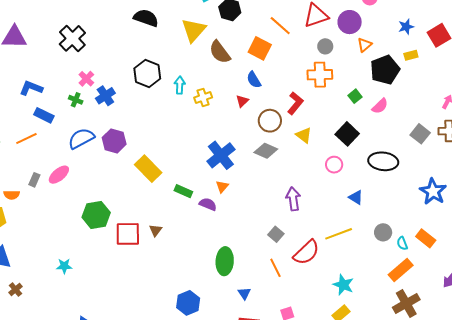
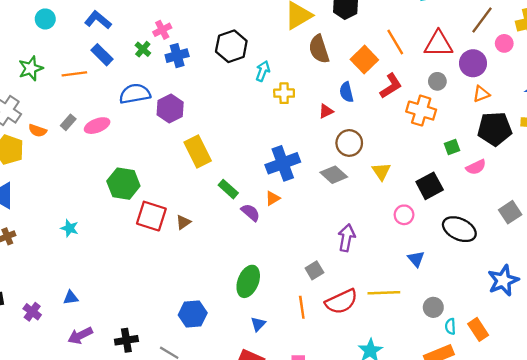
red L-shape: (295, 103) -> (391, 86), moved

